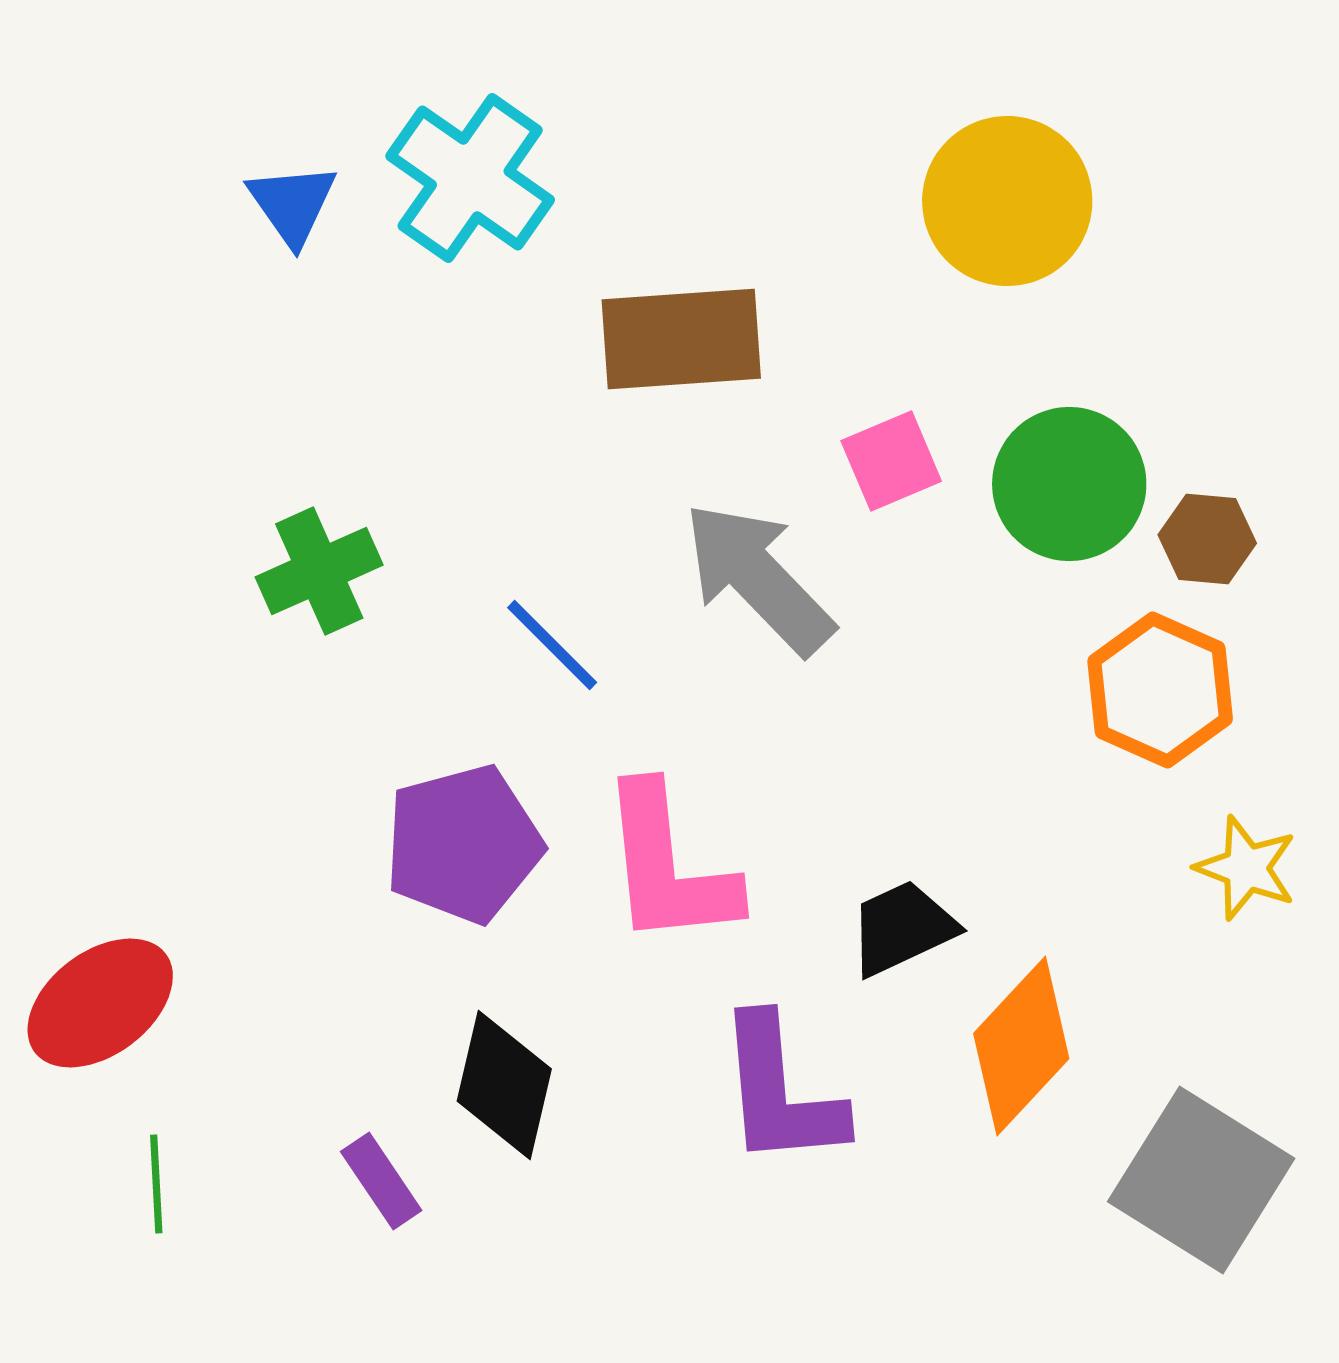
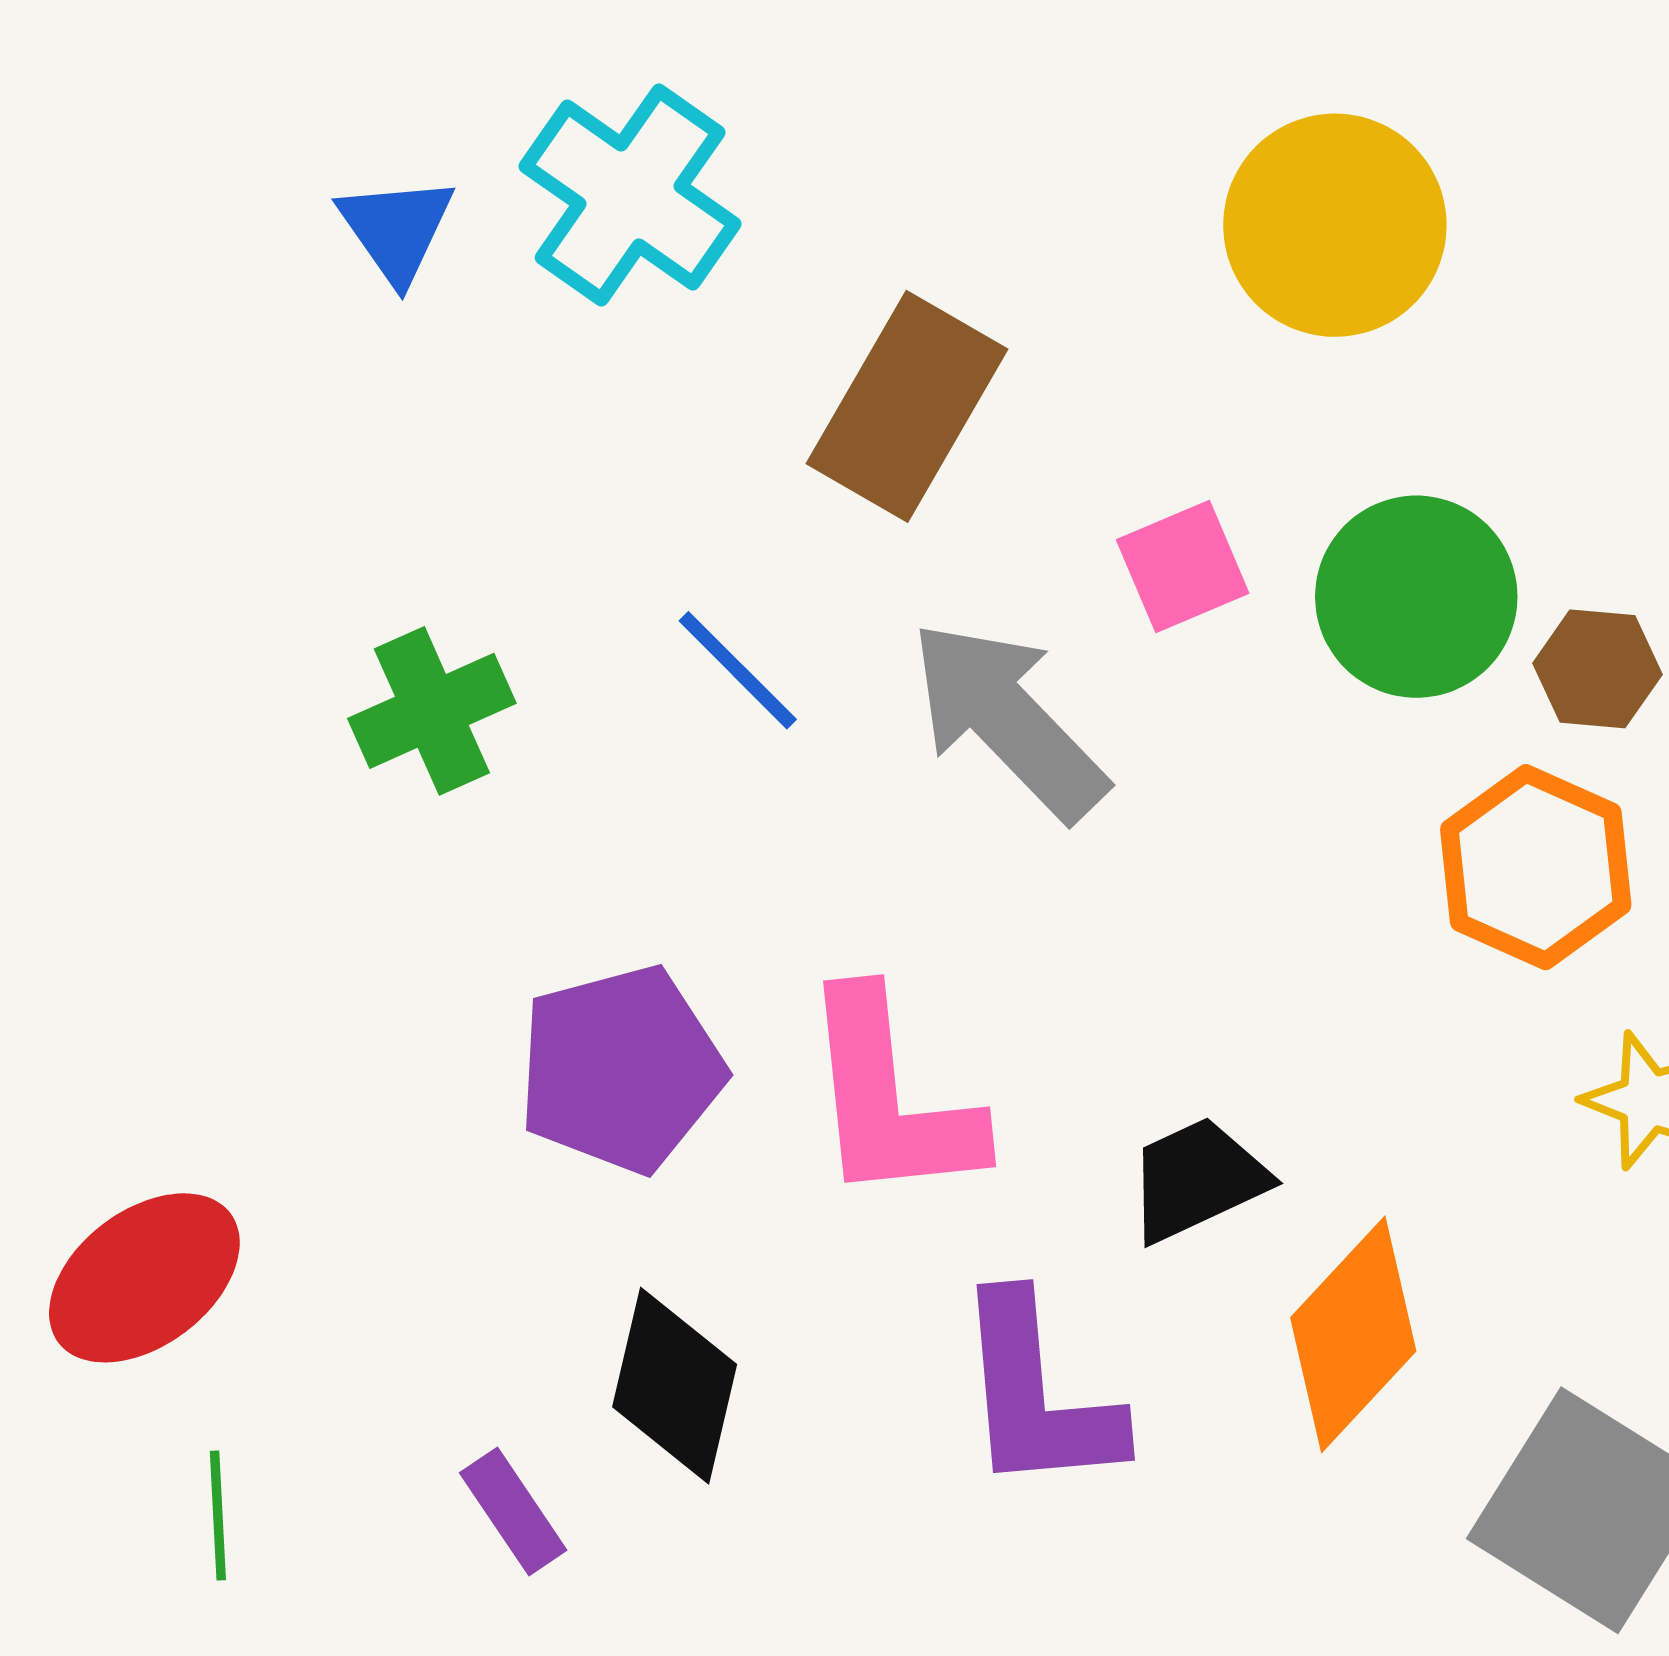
brown rectangle: (681, 339) -> (907, 406), turned -56
blue line: (552, 645) -> (738, 670), moved

